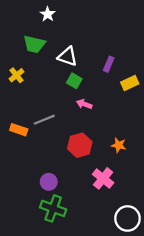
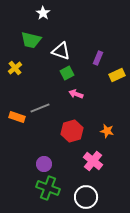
green square: (74, 81) -> (67, 73), turned 32
white circle: (127, 218) -> (86, 197), moved

